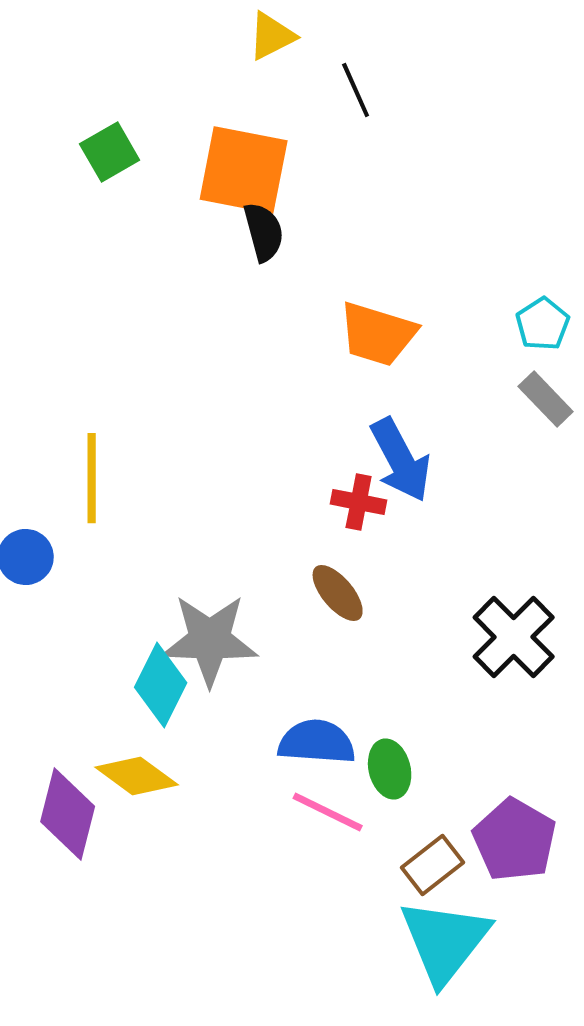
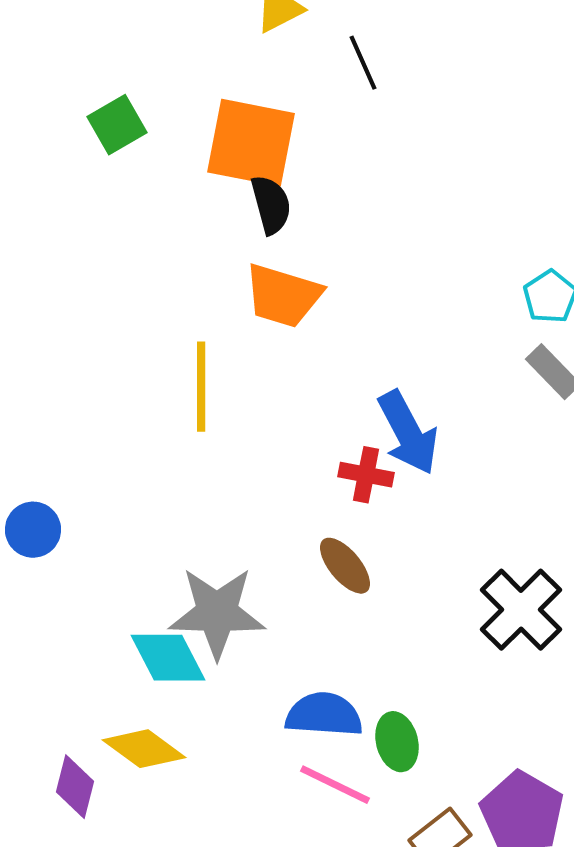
orange trapezoid: (378, 334) -> (283, 296), moved
yellow line: (92, 478) -> (201, 387), moved
cyan diamond: (161, 685) -> (168, 658), turned -54
purple diamond: (68, 814) -> (75, 787), size x0.7

